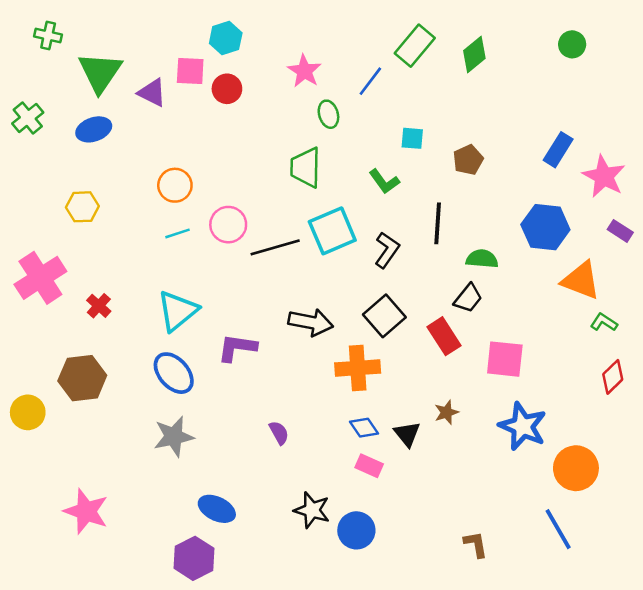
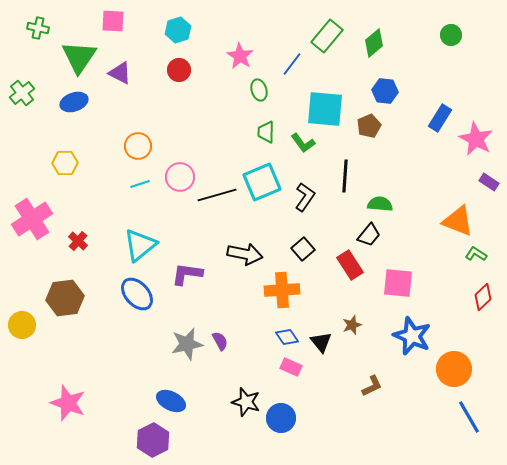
pink square: (190, 71) -> (113, 21), moved
cyan square: (412, 138) -> (325, 109), size x2.0
green trapezoid: (306, 167) -> (266, 132), moved, size x0.7
blue hexagon: (545, 227) -> (385, 91), moved, size x0.7
black square: (384, 316) -> (303, 249), size x0.7
gray star: (174, 436) -> (187, 344), moved
blue line: (558, 529) -> (469, 417), moved
brown L-shape: (476, 544) -> (372, 386), moved, turned 75

